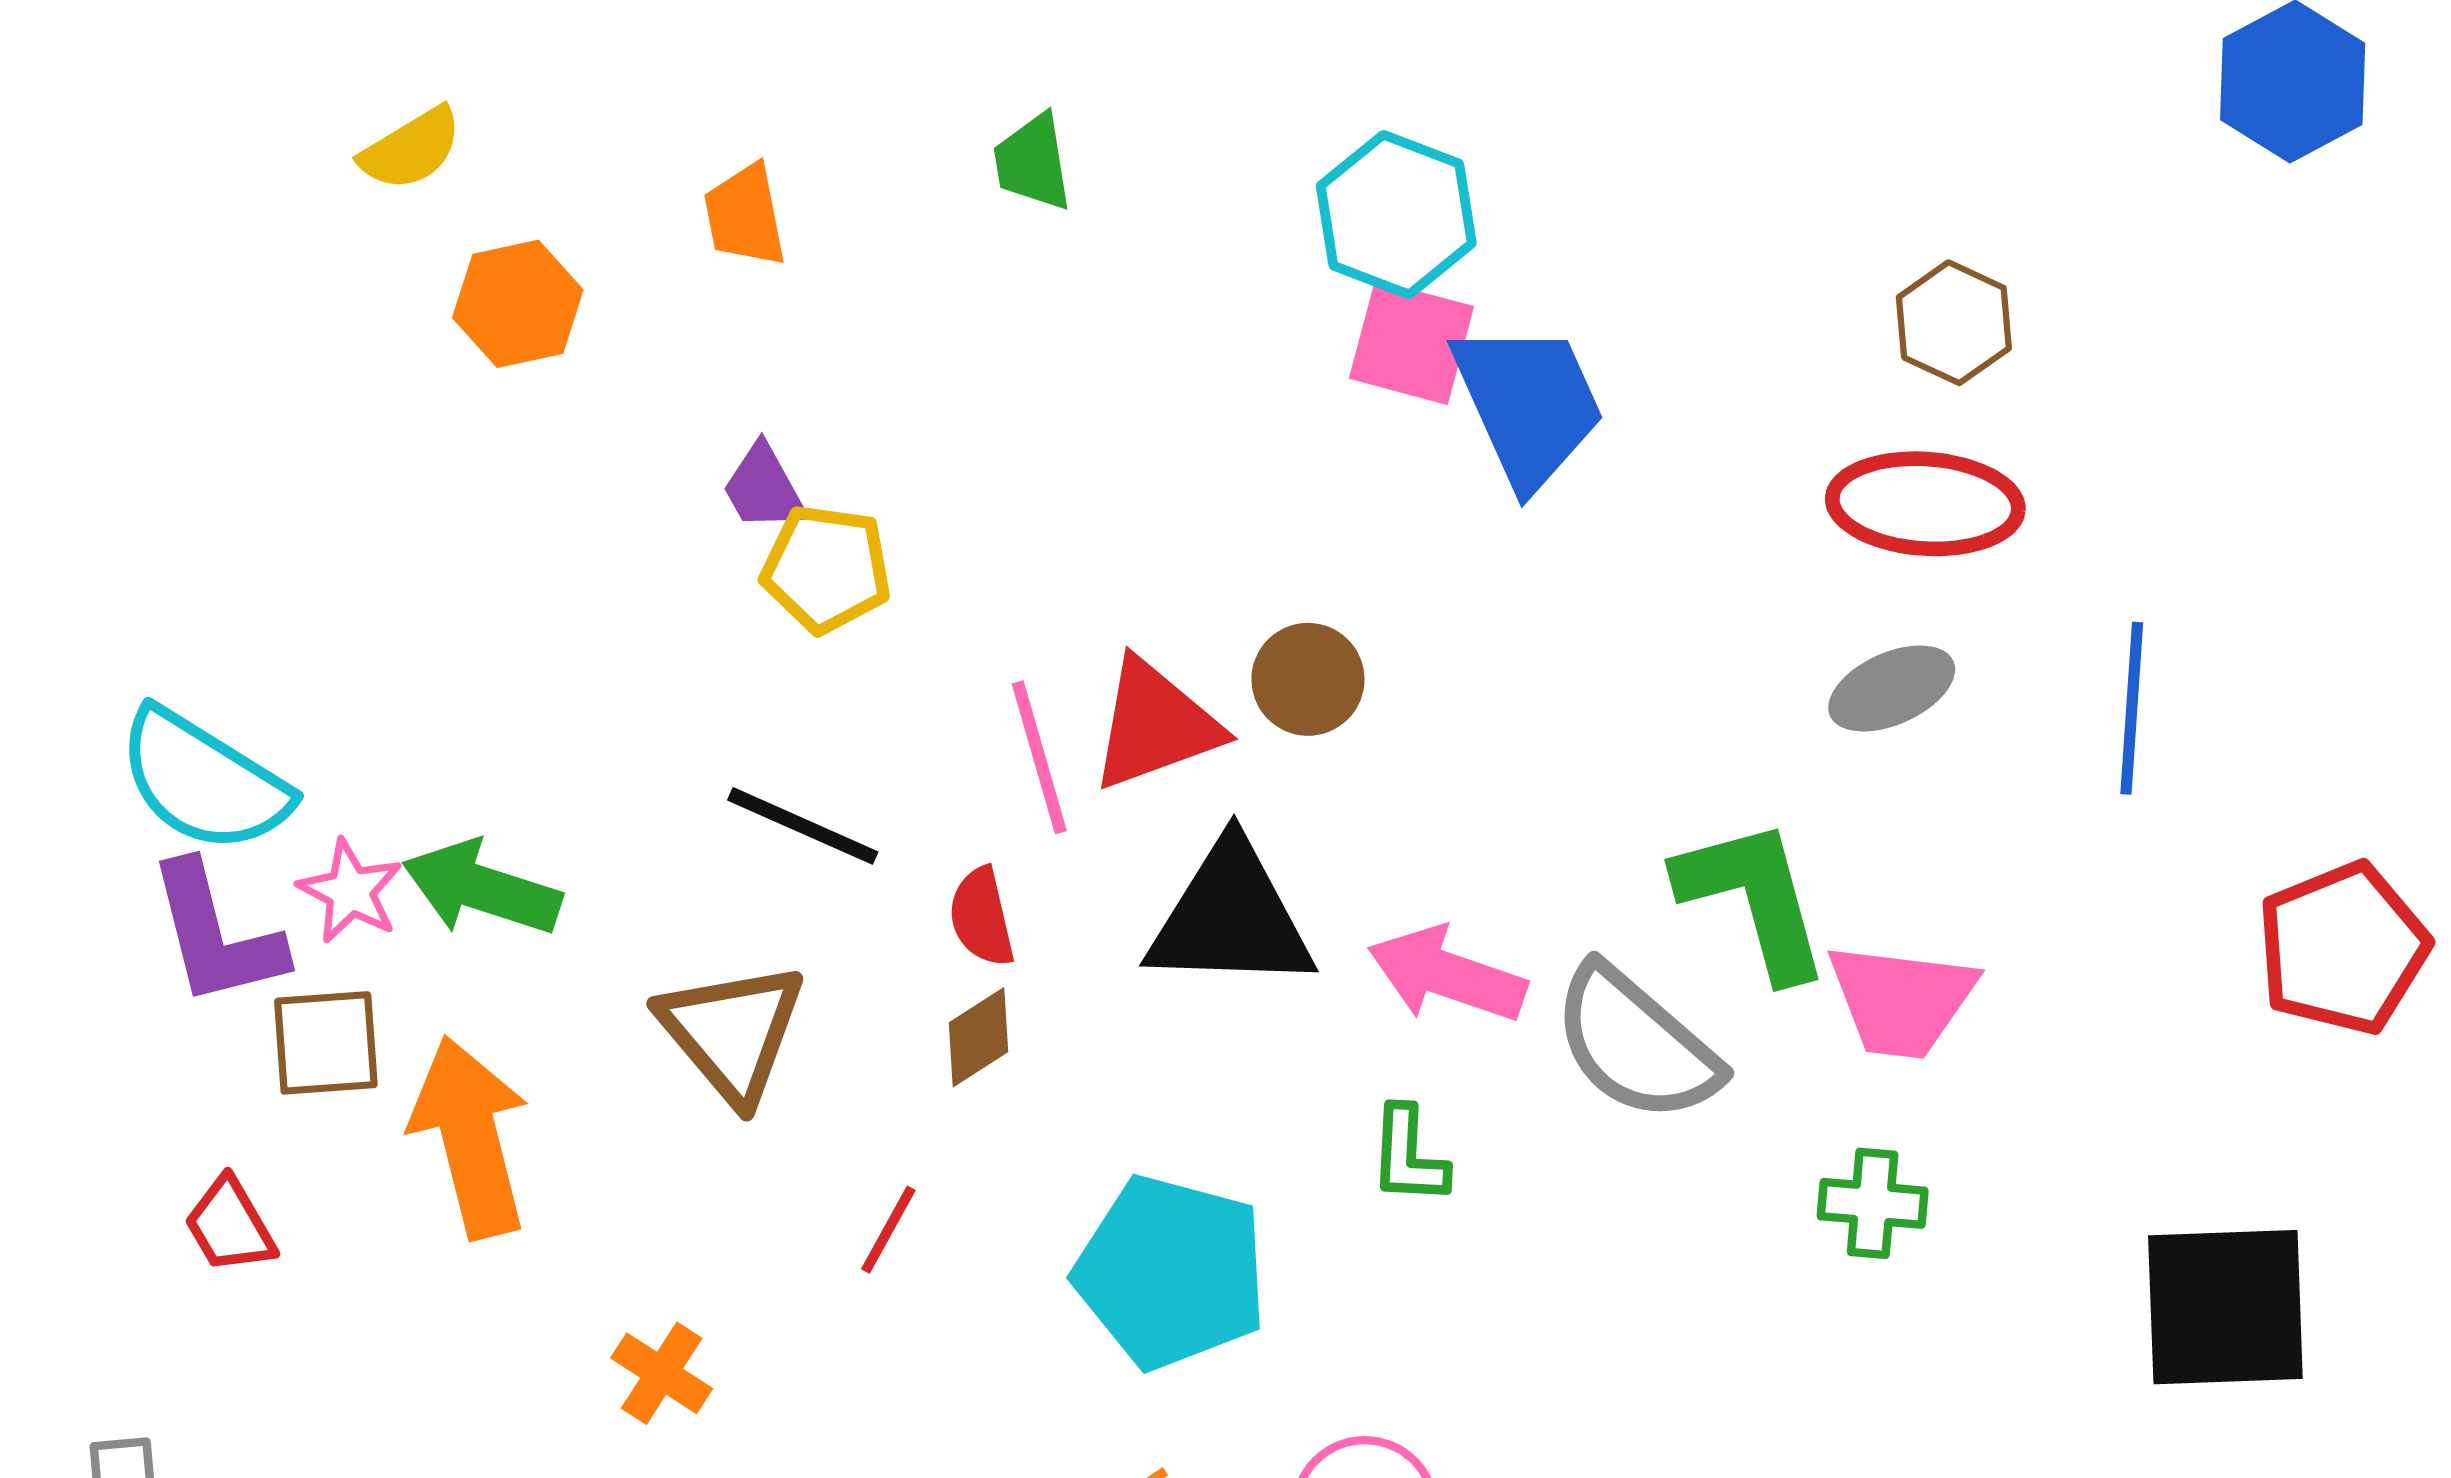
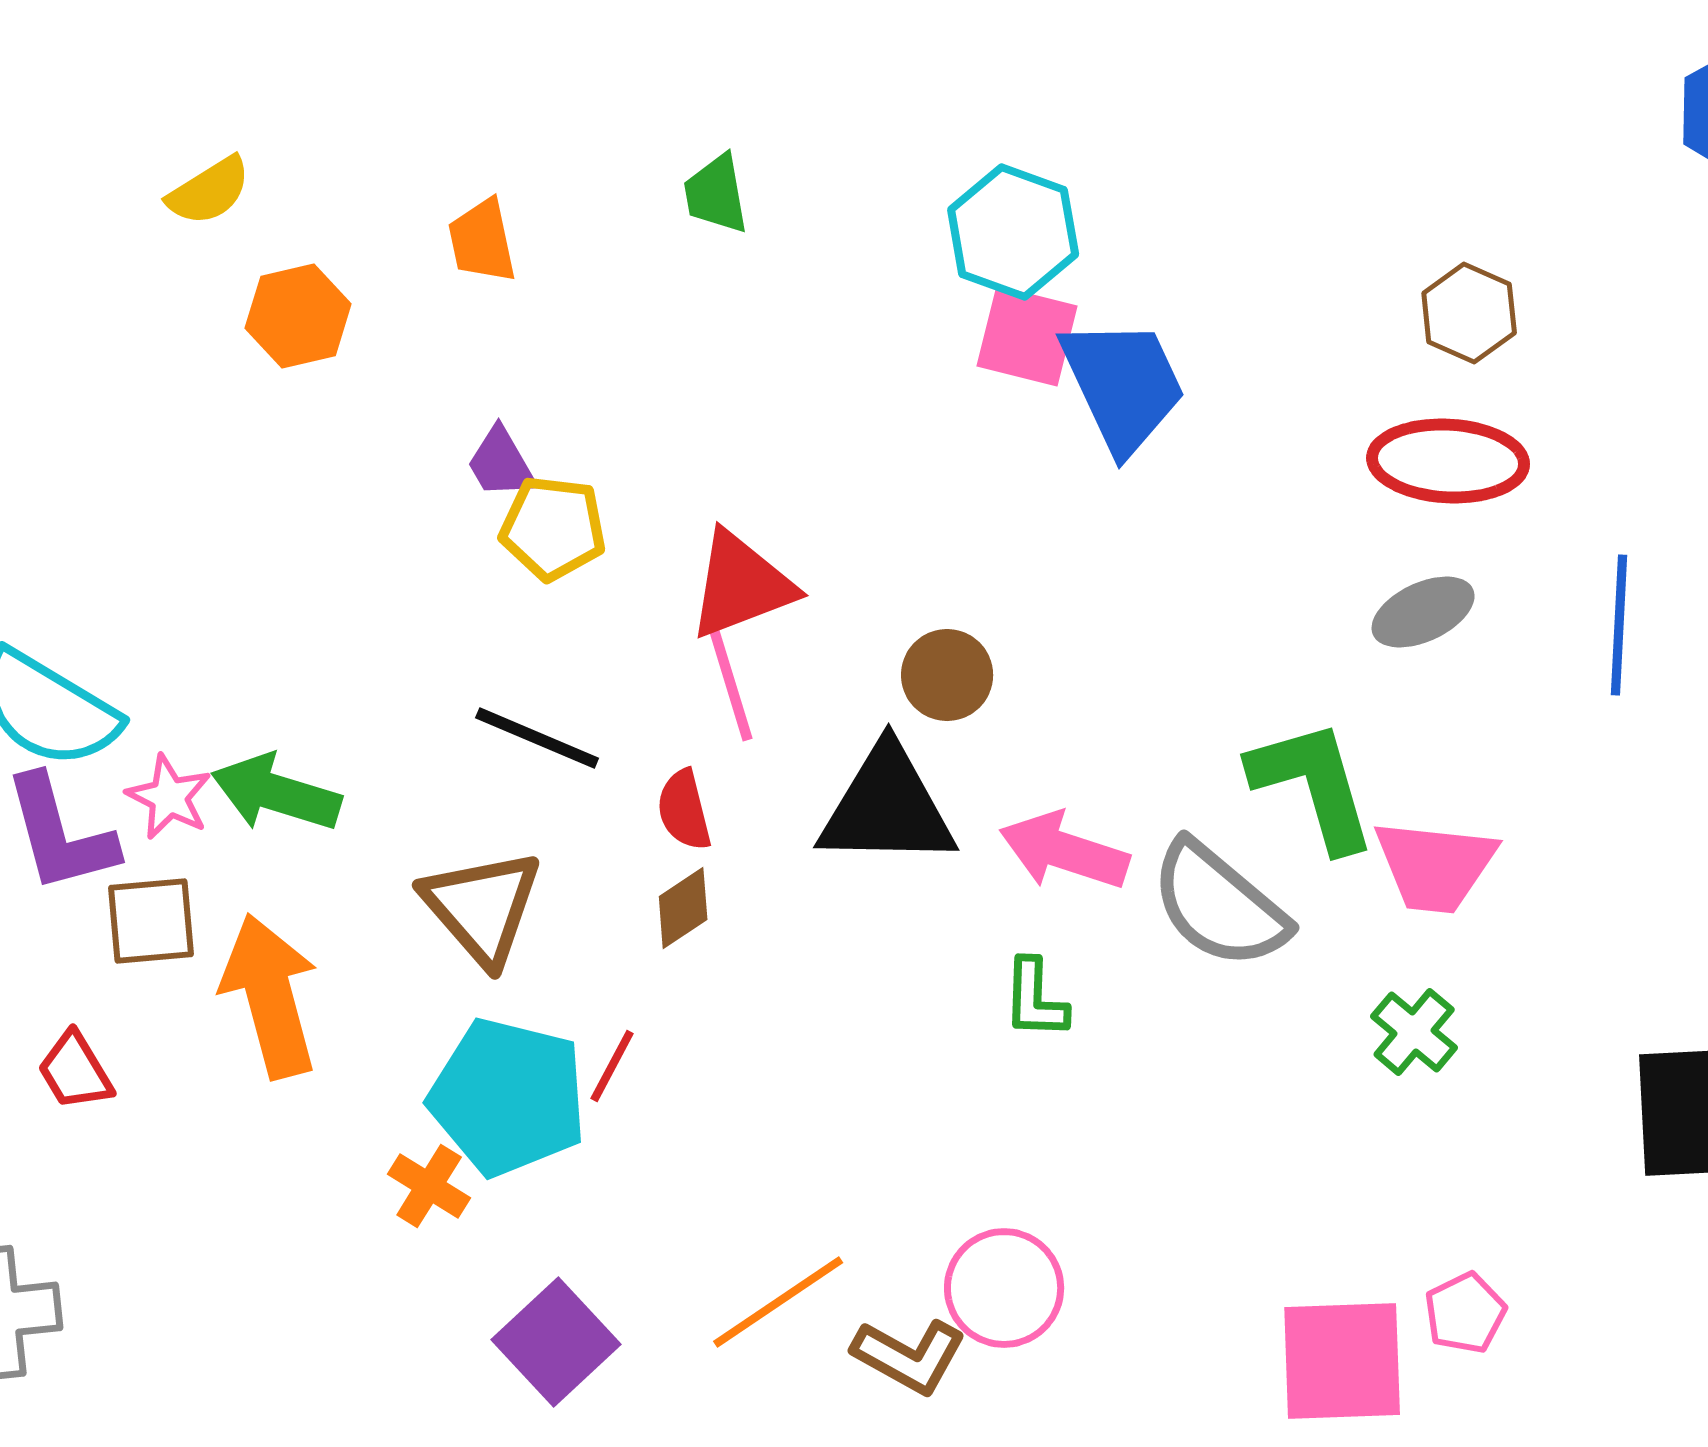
brown circle: (1308, 679) -> (947, 675), moved
red triangle: (1155, 725) -> (741, 585), moved
green cross: (1873, 1203) -> (1414, 1032), turned 36
cyan pentagon: (1171, 1272) -> (508, 1097), moved

